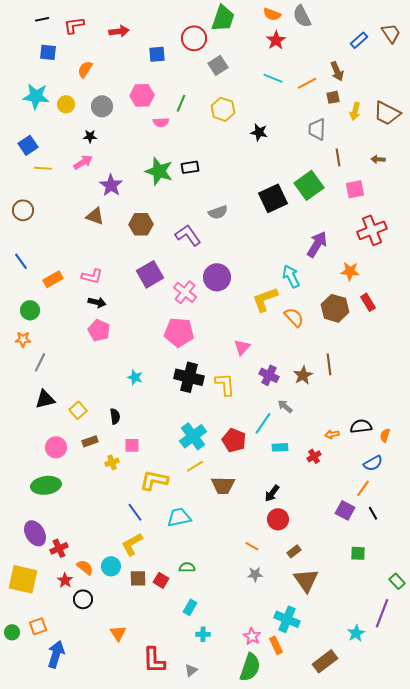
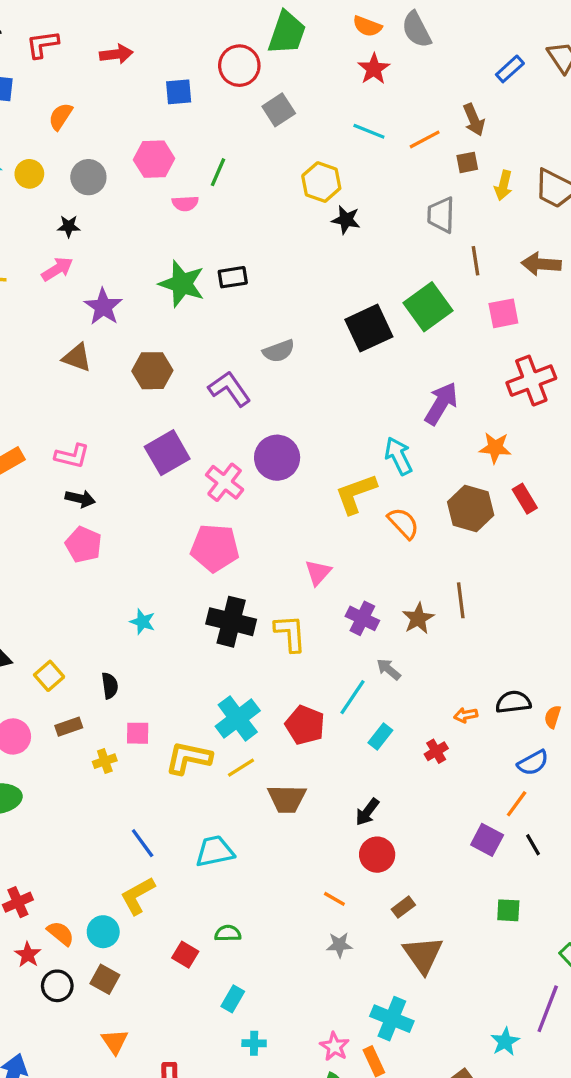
yellow hexagon: (223, 109) -> (321, 182), moved
brown arrow: (378, 159) -> (541, 264), size x1.6
cyan rectangle: (280, 447) -> (380, 736), turned -49
yellow L-shape: (154, 480) -> (188, 758), moved
brown square: (138, 578) -> (105, 979), moved, turned 30

